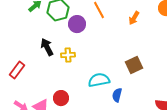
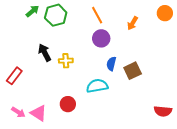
purple circle: (77, 24) -> (101, 38), moved
blue semicircle: (117, 95) -> (111, 64), moved
red circle: (61, 98) -> (68, 104), moved

